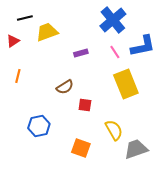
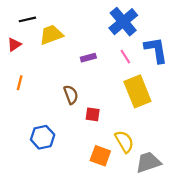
blue L-shape: (143, 46) -> (156, 50), turned -88
brown semicircle: (65, 87) -> (71, 95), turned -78
orange square: (81, 148) -> (100, 156), moved

